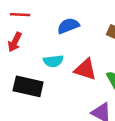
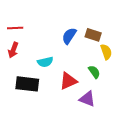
blue semicircle: (68, 26) -> (69, 36), moved, turned -30
red triangle: (85, 69) -> (68, 81), moved, turned -36

